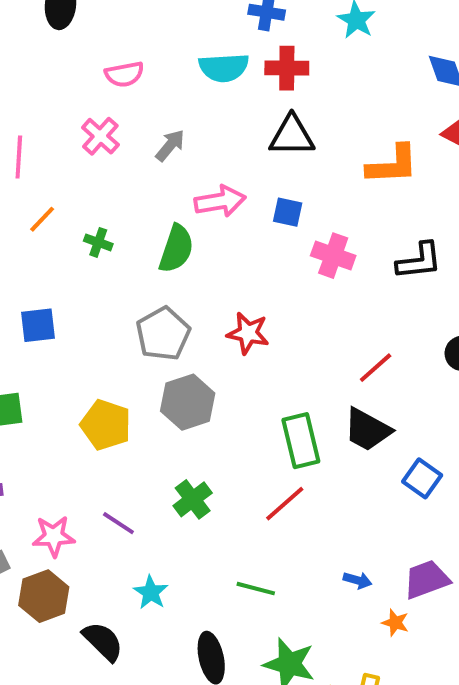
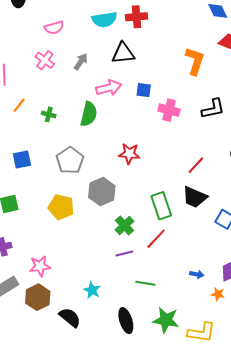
black triangle: (292, 136) -> (123, 53), moved
orange L-shape: (392, 165) -> (195, 61), turned -64
gray pentagon: (163, 334) -> (70, 160), moved
green cross: (193, 499) -> (125, 225), moved
purple line: (118, 523) -> (124, 253), moved, turned -42

